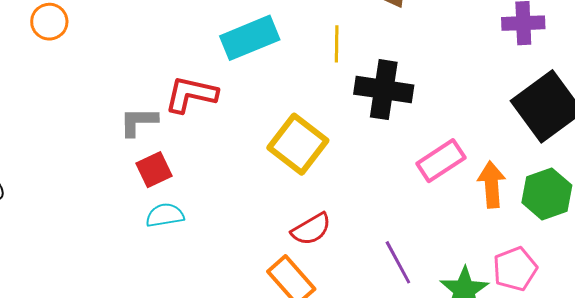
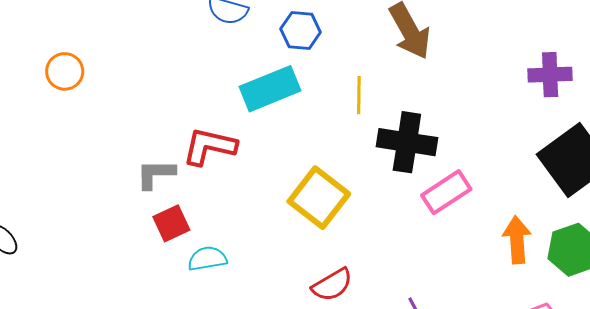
pink rectangle: (441, 161) -> (446, 192), moved
cyan semicircle: (165, 215) -> (207, 259), moved

